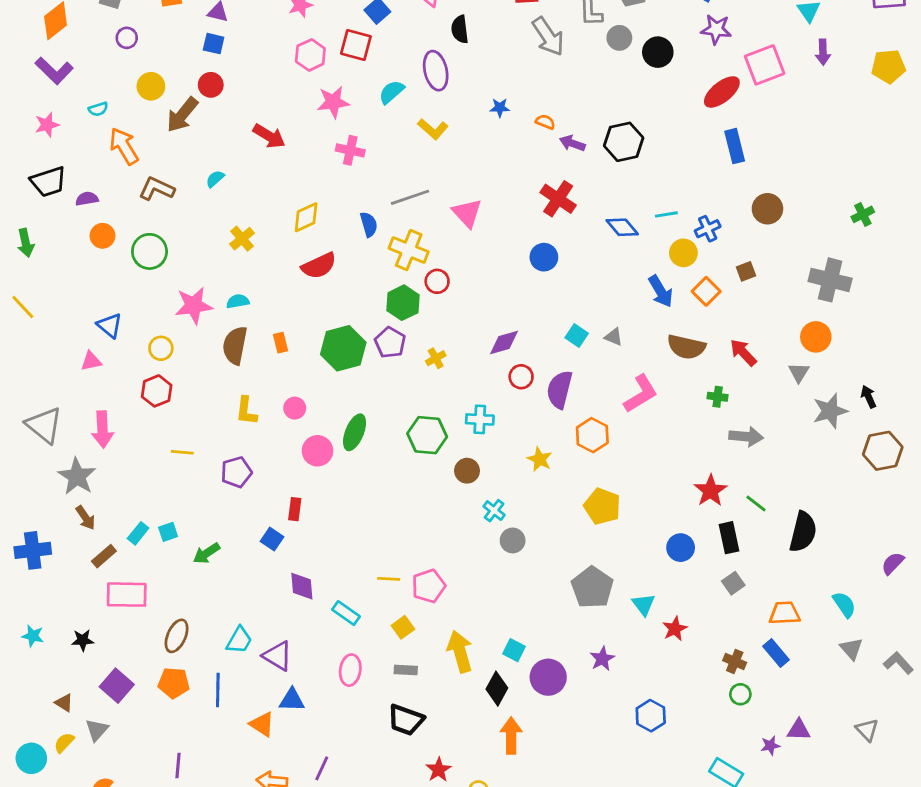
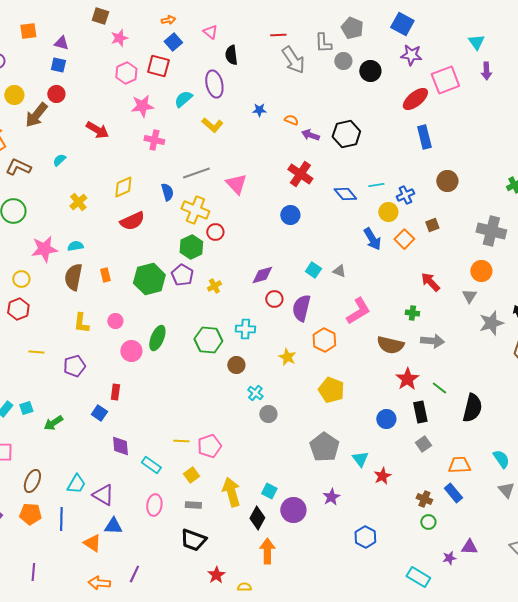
brown semicircle: (686, 347) -> (390, 345), moved

